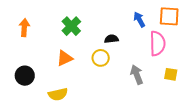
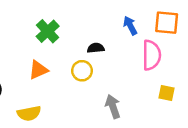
gray arrow: (137, 75) -> (113, 107), moved

